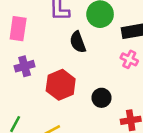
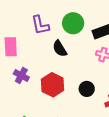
purple cross: (25, 66) -> (21, 76), turned -35

